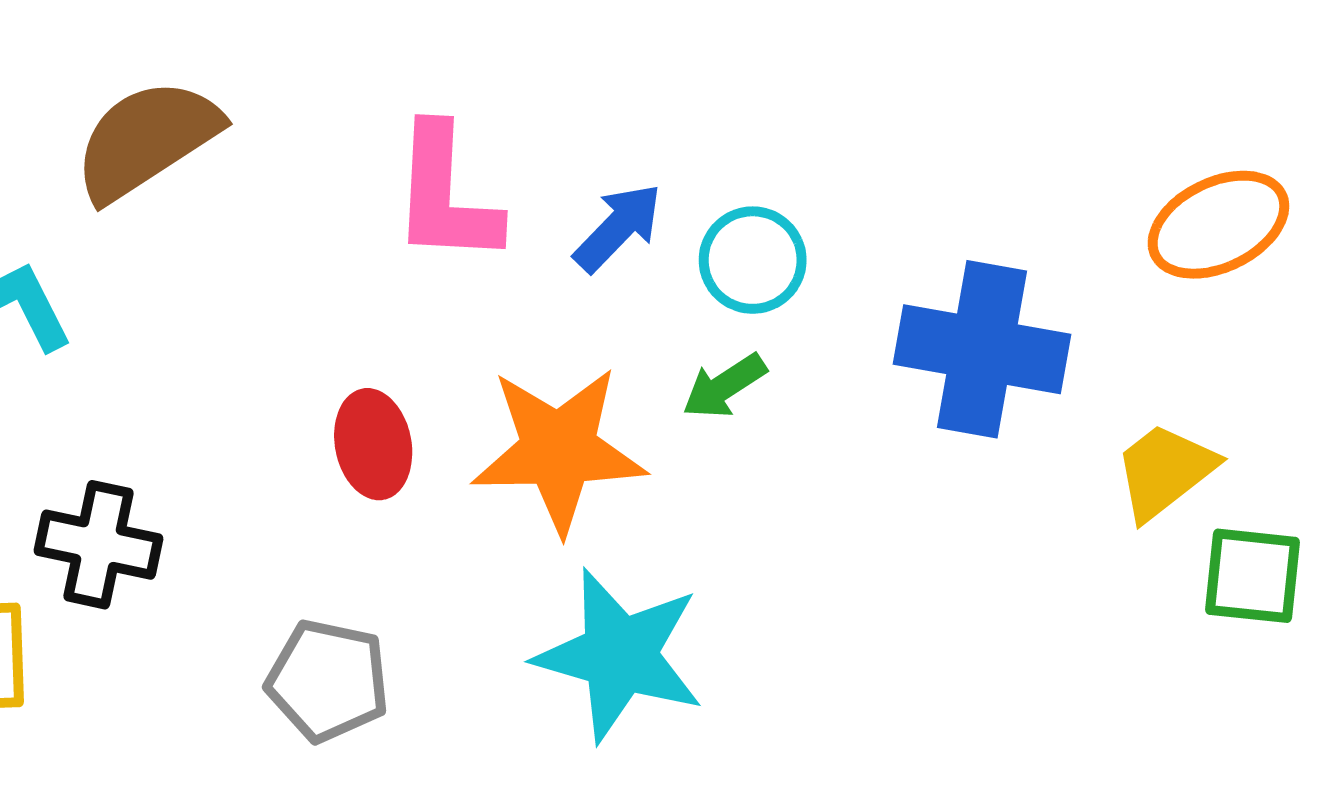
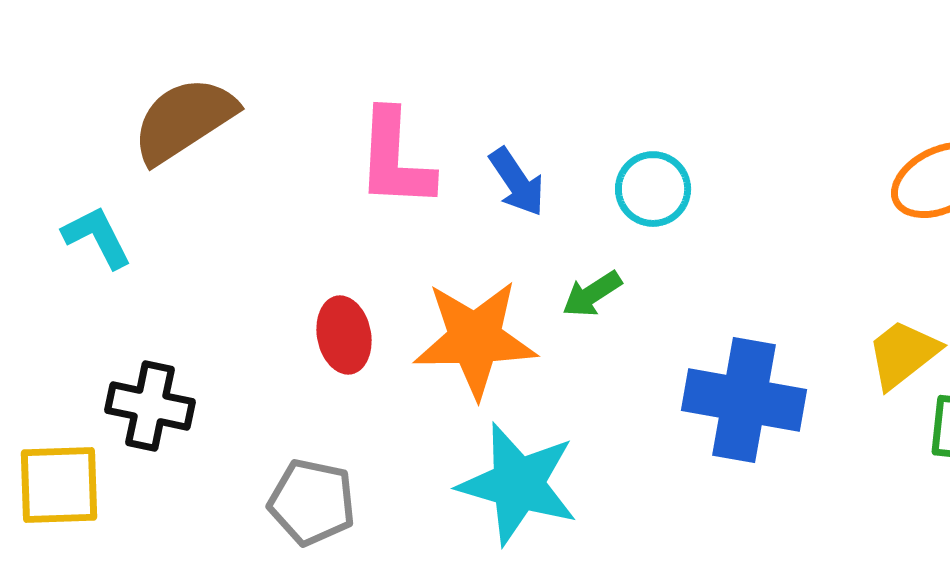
blue arrow: (618, 228) -> (517, 182), turned 102
cyan circle: (753, 260) -> (653, 189), moved
blue cross: (982, 349) -> (744, 400), moved

